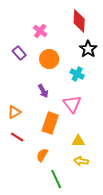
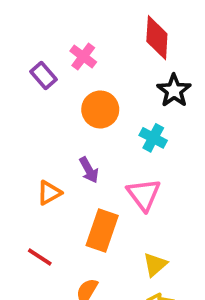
purple rectangle: (19, 53) -> (43, 75), moved
orange triangle: (14, 112) -> (49, 193), moved
yellow triangle: (78, 141) -> (155, 265), turned -40

